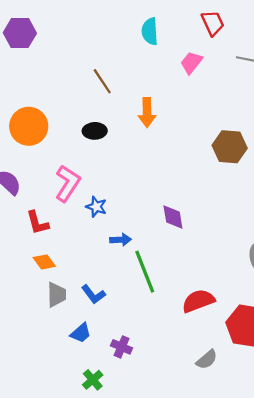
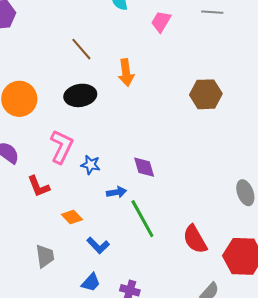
black ellipse: (95, 131) -> (80, 95), size x1.4
purple diamond: (173, 217) -> (144, 167), moved
orange diamond: (44, 262) -> (72, 217), moved
gray trapezoid: (57, 295) -> (45, 256), moved
red semicircle: (198, 301) -> (195, 239), turned -92

